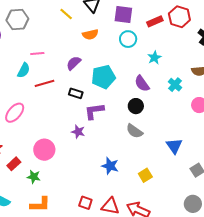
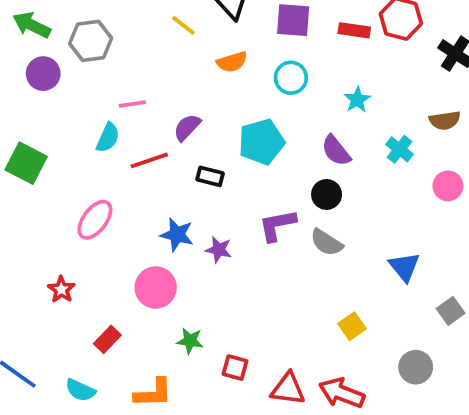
red rectangle: (155, 21) -> (354, 30), turned 35
cyan circle: (128, 39) -> (291, 78), moved
purple semicircle: (74, 63) -> (187, 127), moved
purple L-shape: (94, 111) -> (277, 225), moved
red rectangle: (14, 164) -> (107, 339), moved
blue star: (110, 166) -> (177, 235), moved
green star: (34, 177) -> (190, 341), moved
red square: (85, 203) -> (235, 368), moved
gray circle: (193, 204) -> (416, 367), moved

